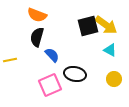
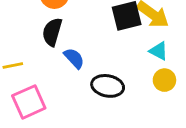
yellow circle: (114, 79) -> (164, 80), moved
pink square: (50, 85) -> (29, 102), moved

